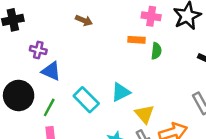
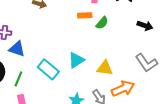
green semicircle: (156, 51) -> (102, 23), turned 40
yellow triangle: (145, 114) -> (105, 68), moved, turned -36

